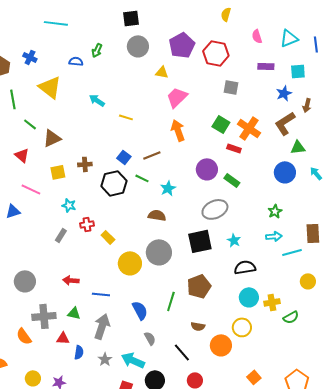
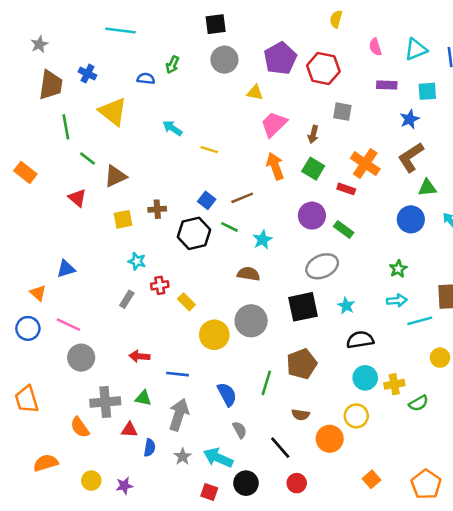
brown arrow: (307, 105) -> (313, 134), moved
green square: (221, 124) -> (313, 169), moved
pink line: (31, 189) -> (68, 325), moved

